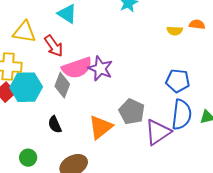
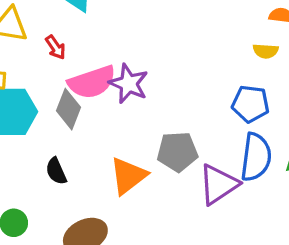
yellow semicircle: (175, 31) -> (266, 51), moved
red arrow: (54, 46) -> (55, 47), size x0.7
gray pentagon: (132, 112) -> (177, 152), turned -30

